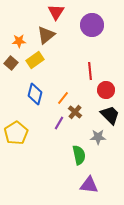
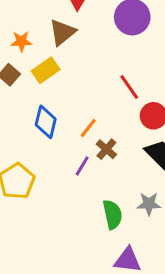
red line: (90, 71) -> (129, 87), turned -30
gray star: (98, 137) -> (149, 204), moved

